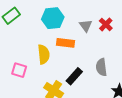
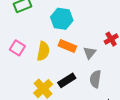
gray triangle: (86, 26) -> (90, 53), moved
pink square: (19, 70) -> (17, 48), moved

